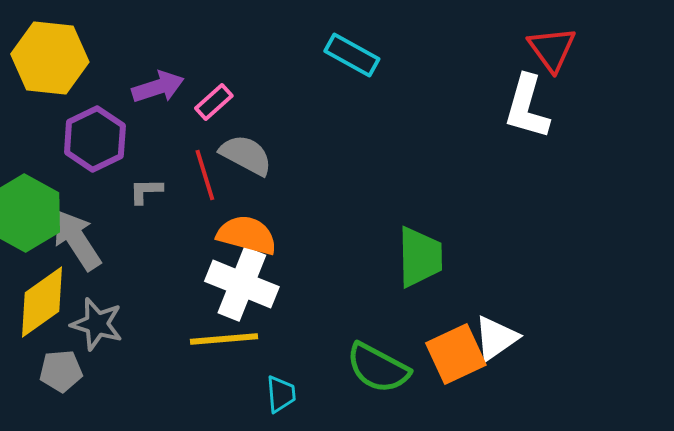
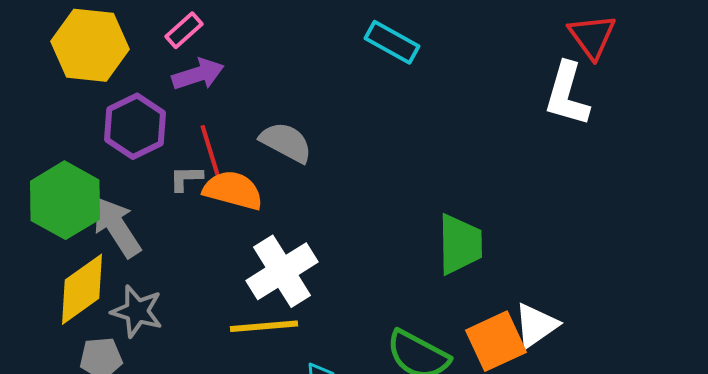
pink rectangle: (214, 102) -> (184, 30), moved
red line: (205, 175) -> (210, 150), moved
orange semicircle: (247, 235) -> (233, 190), moved
white cross: (242, 284) -> (282, 271), turned 36

